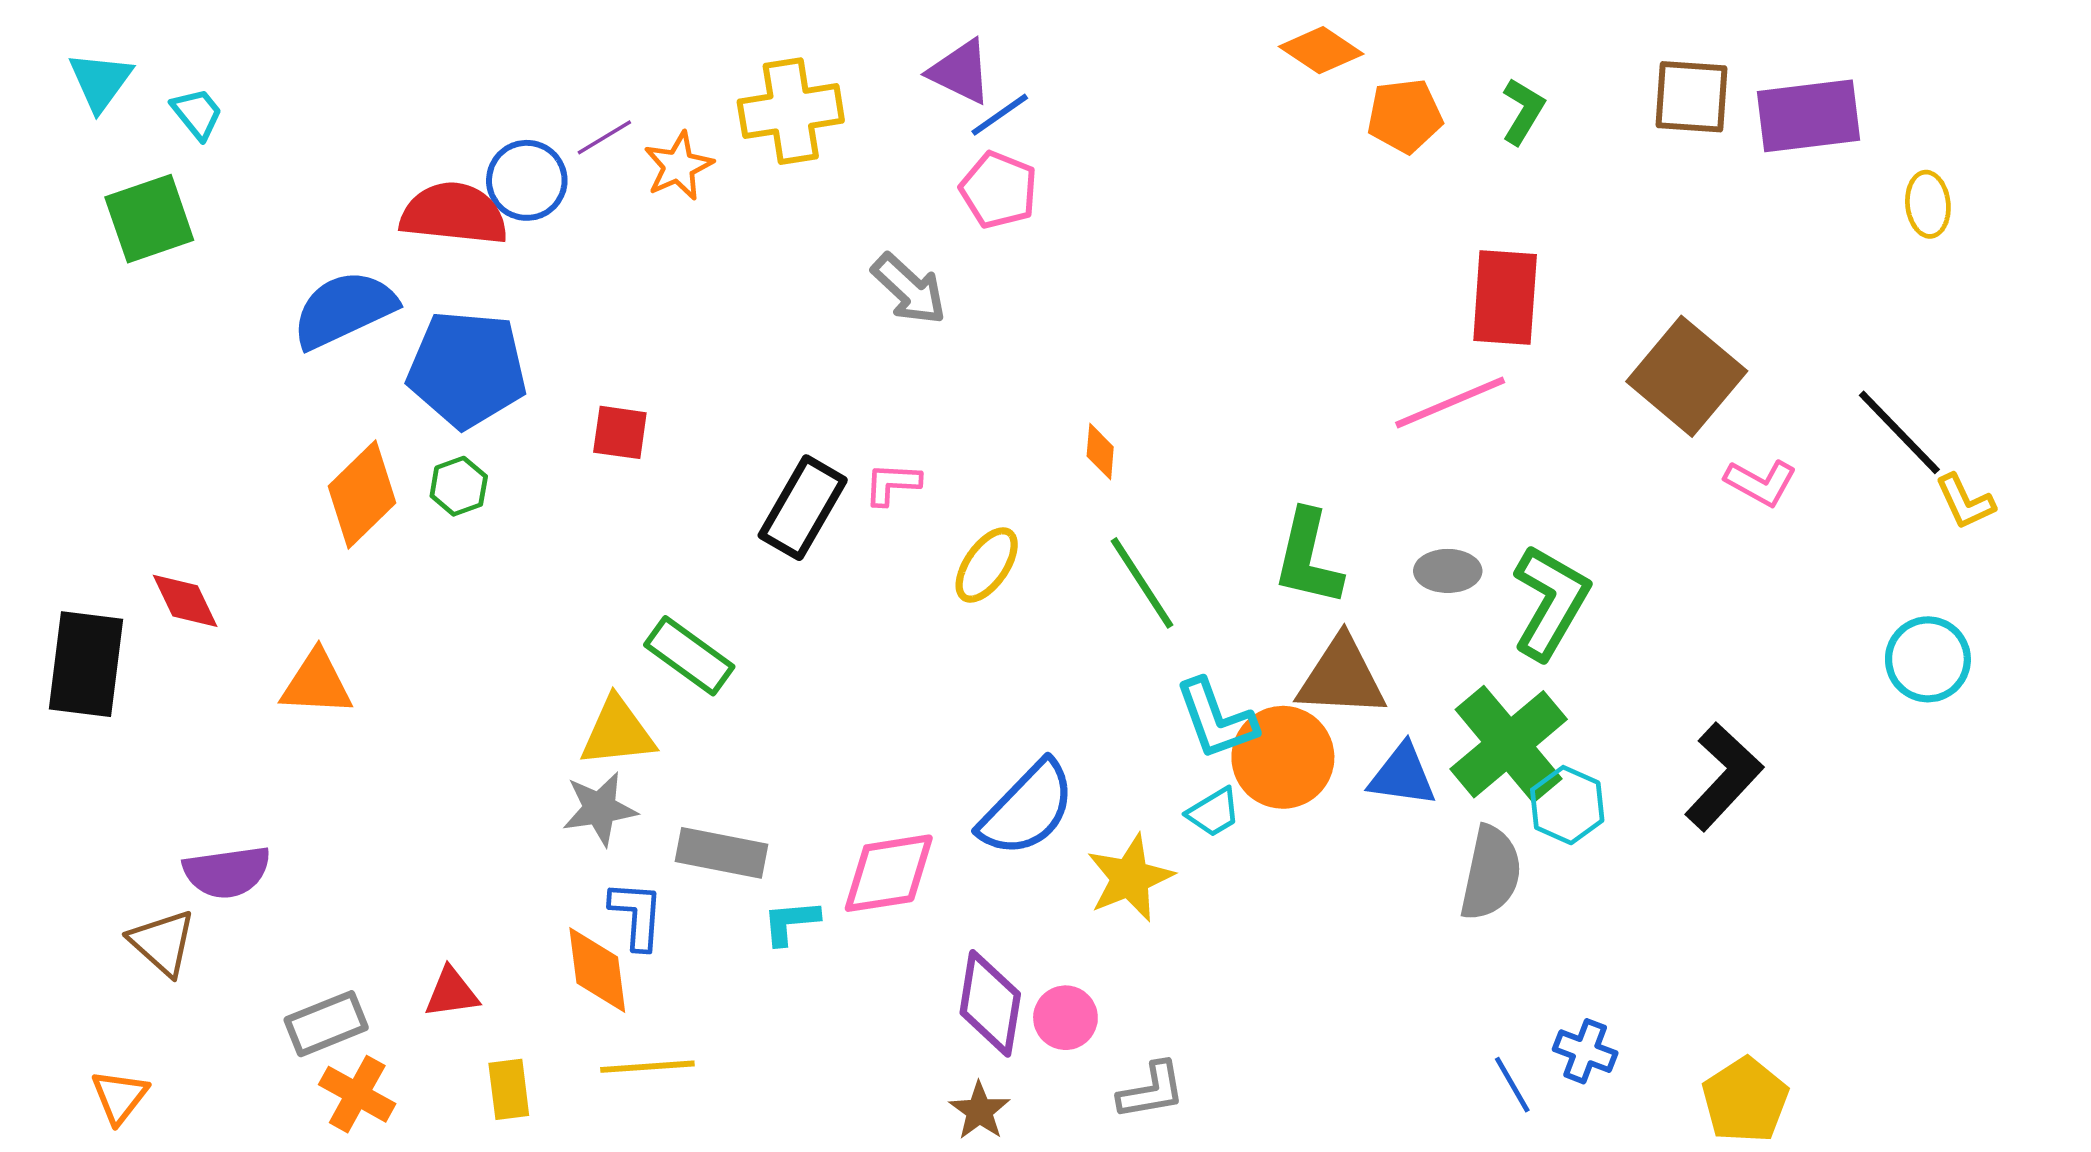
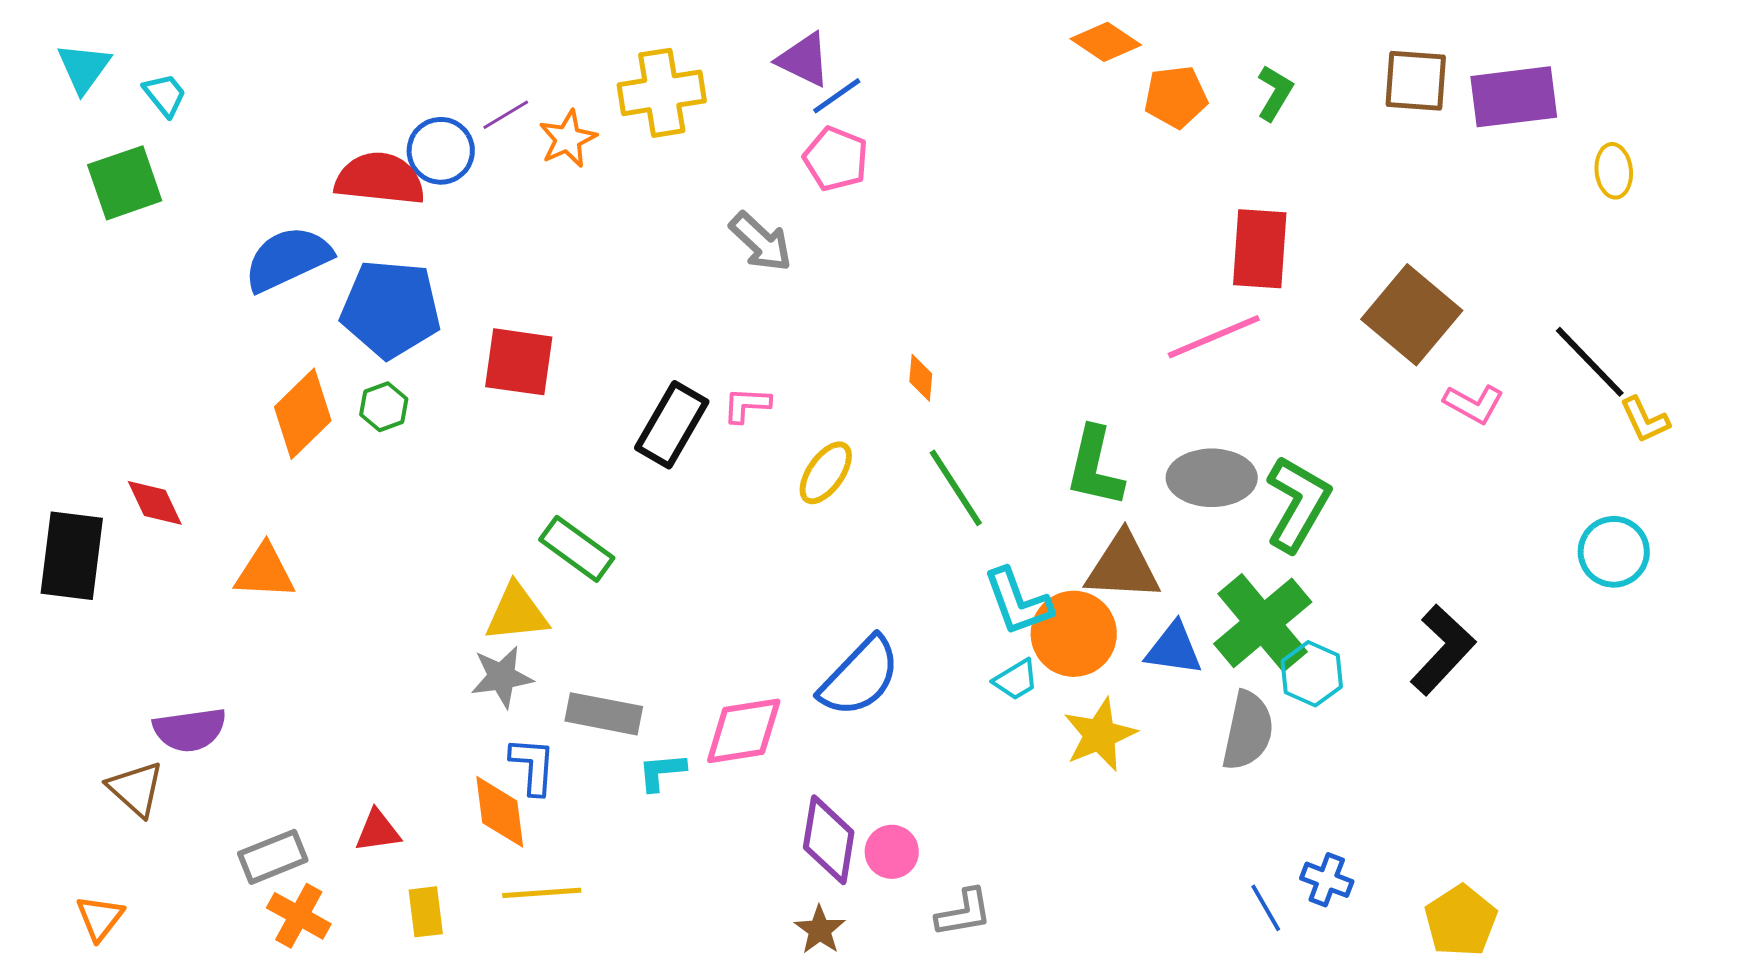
red square: (620, 432) -> (519, 362), size x1.5
gray ellipse: (1448, 571) -> (1212, 478), size x1.6
yellow star: (1130, 878) -> (1100, 735), moved

